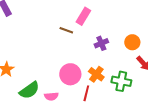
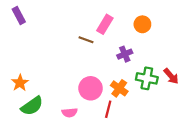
orange circle: (132, 42) -> (142, 24), moved
green cross: (121, 81) -> (147, 78), moved
green semicircle: (29, 90) -> (32, 106), moved

